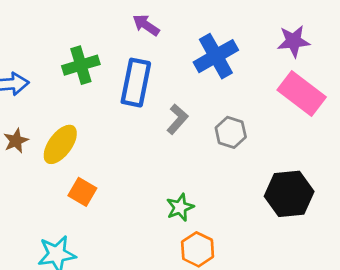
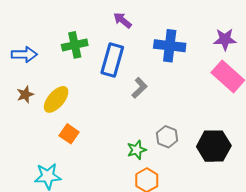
blue cross: (216, 56) -> (170, 46), turned 32
gray hexagon: (231, 132) -> (167, 137), moved

